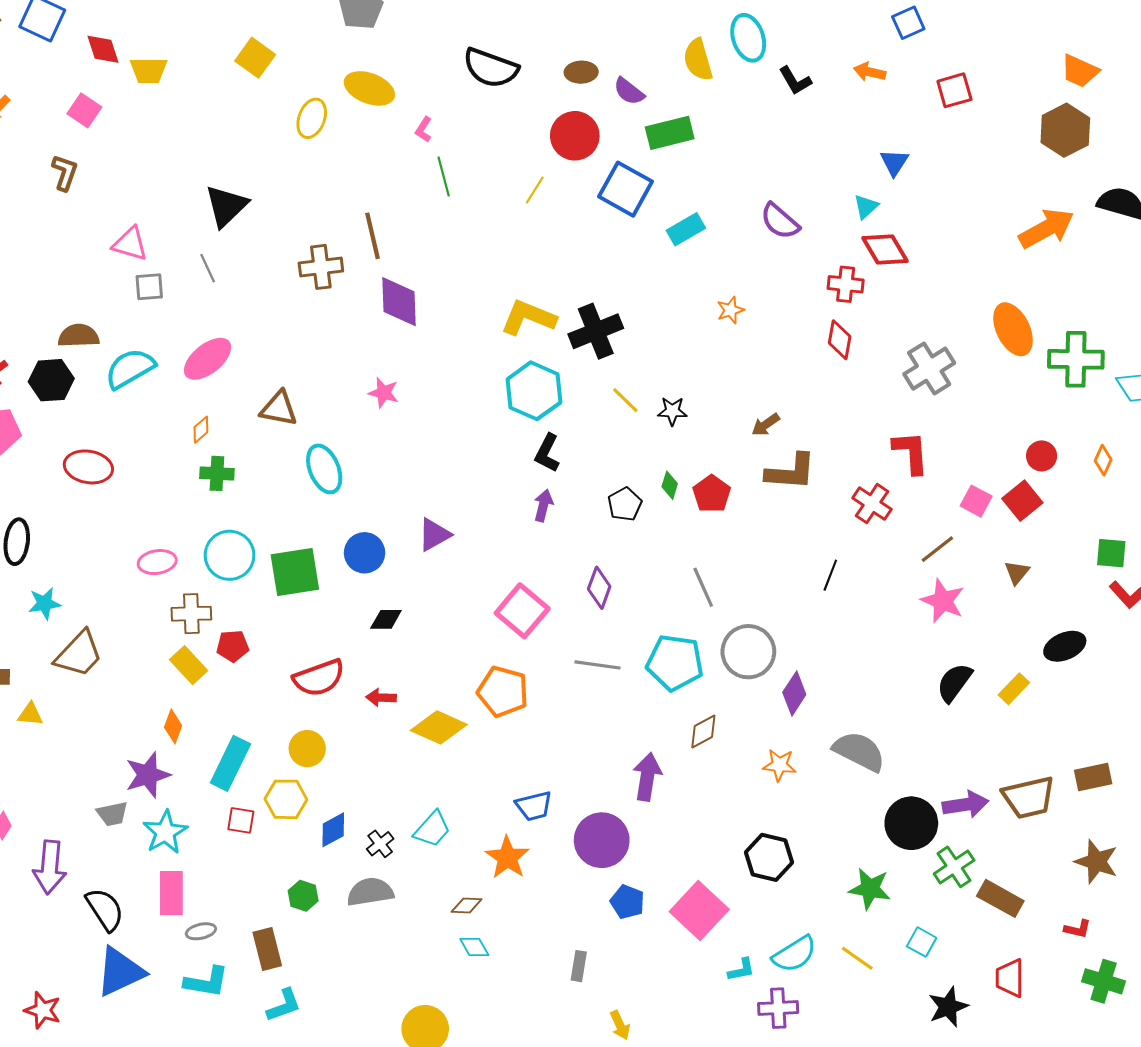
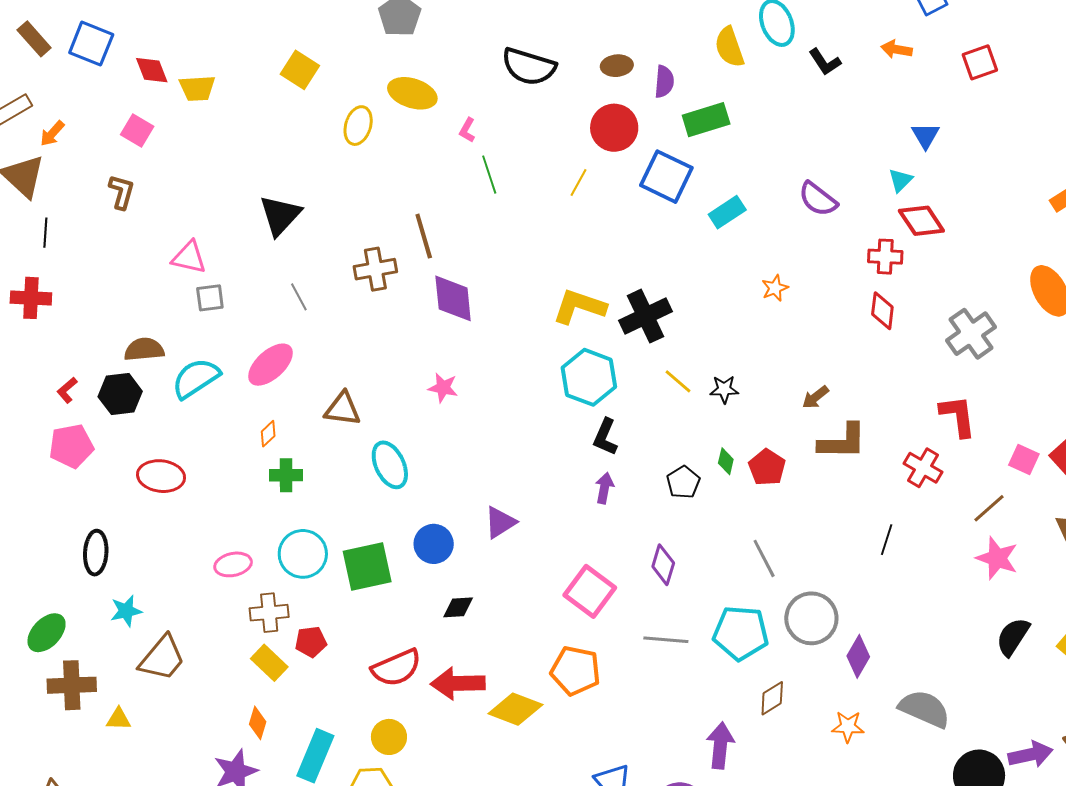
purple semicircle: (629, 91) -> (664, 82), turned -120
gray line: (208, 268) -> (299, 297), moved
red arrow: (381, 698) -> (458, 683), size x1.8

